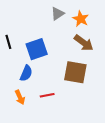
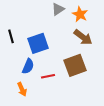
brown square: (75, 72) -> (75, 65), turned -30
red line: (47, 95) -> (48, 76), moved

